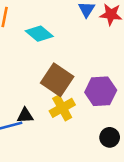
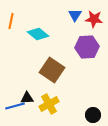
purple hexagon: (101, 91) -> (87, 47), moved
yellow cross: (62, 108) -> (49, 104), moved

